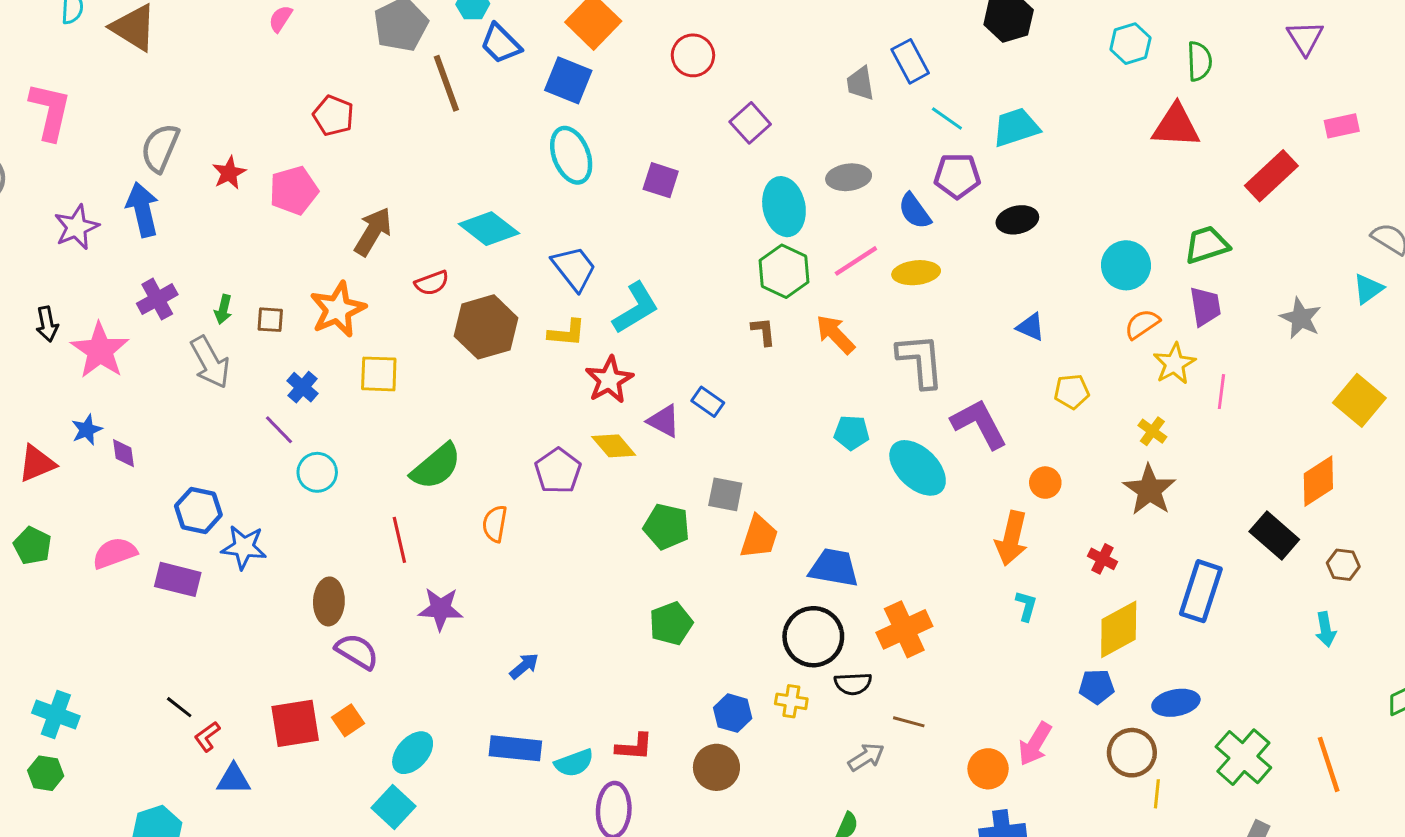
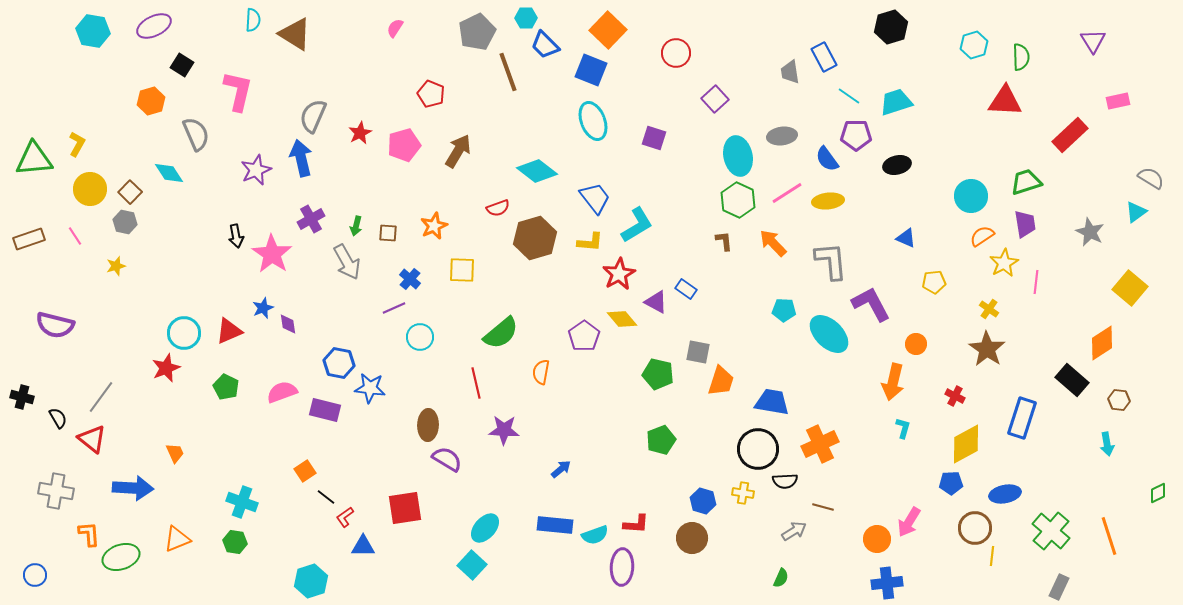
brown arrow: (373, 232) -> (458, 151), moved
orange star: (338, 309) -> (434, 226), size x0.7
purple line: (279, 430) -> (394, 308), turned -70
orange square: (348, 720) -> (305, 471), moved

